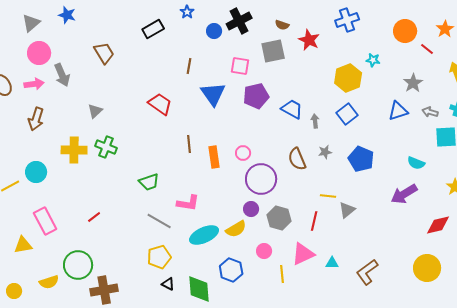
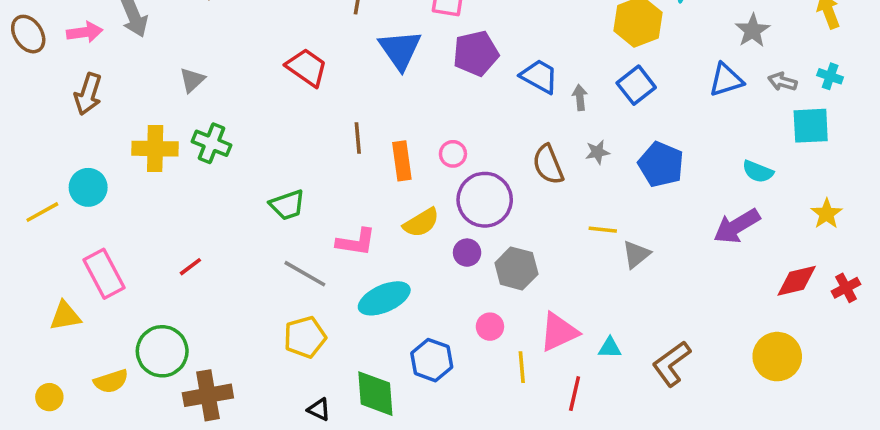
red line: (314, 221) -> (575, 394), moved
yellow semicircle: (236, 229) -> (421, 223), moved
black triangle: (168, 284) -> (319, 409), moved

